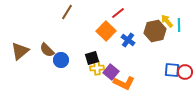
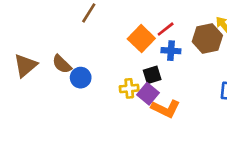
red line: (118, 13) -> (166, 29), moved
blue cross: (128, 40) -> (171, 51), turned -32
black square: (92, 58) -> (152, 75), moved

